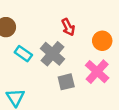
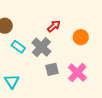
red arrow: (68, 27) -> (54, 26), turned -104
pink cross: (97, 72) -> (77, 73), moved

